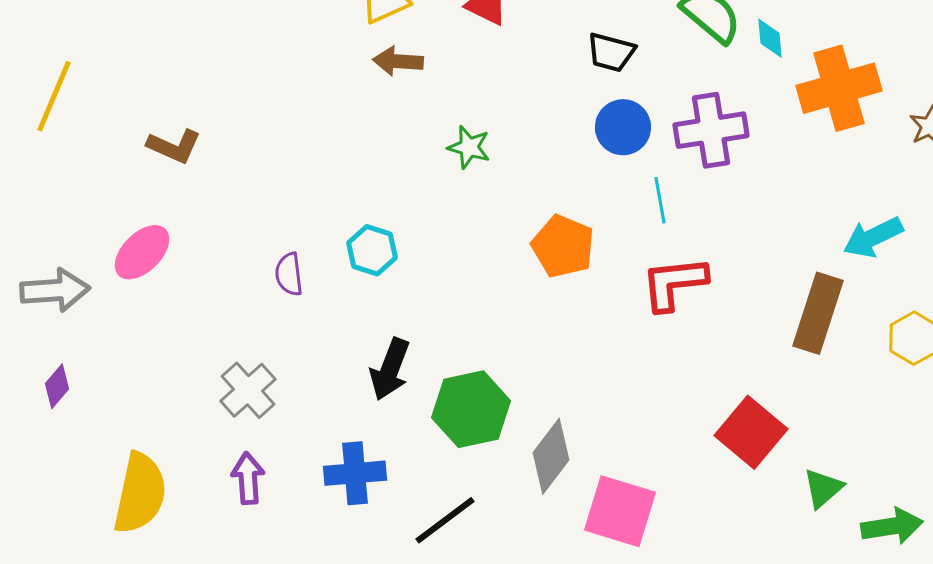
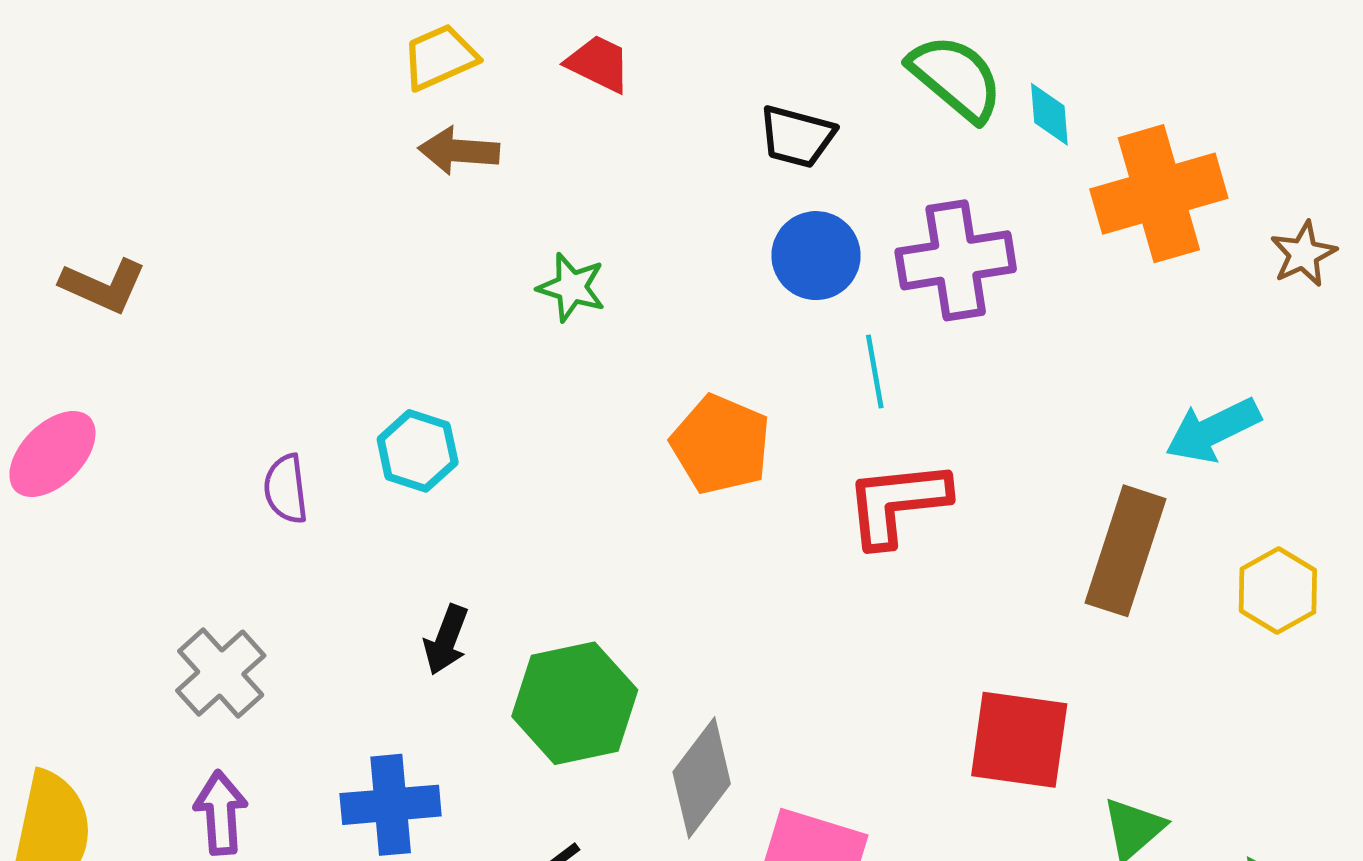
black arrow: (390, 369) -> (446, 640), size x0.7
red square: (751, 432) -> (1019, 740), turned -32

